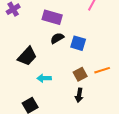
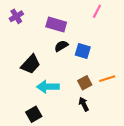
cyan arrow: (44, 78) -> (48, 87), size x1.5
black arrow: (79, 95) -> (84, 104), turned 144

